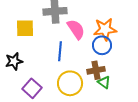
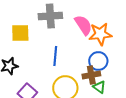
pink semicircle: (76, 29) -> (83, 25), moved
blue circle: (102, 45) -> (98, 61), moved

